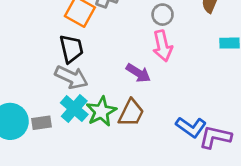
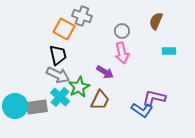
green star: (101, 111) -> (79, 87), moved
gray rectangle: (41, 123) -> (37, 107), size x1.5
purple L-shape: (215, 137) -> (154, 98), moved

